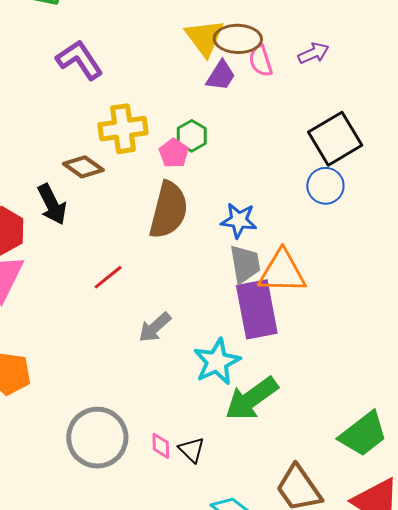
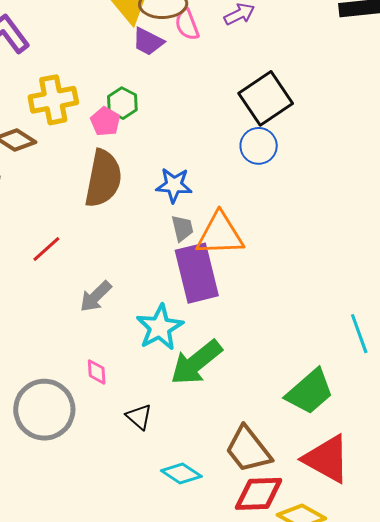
purple trapezoid: (221, 76) -> (148, 42), turned 88
gray trapezoid: (245, 264) -> (182, 228), size x0.7
pink diamond: (161, 446) -> (97, 372), moved

